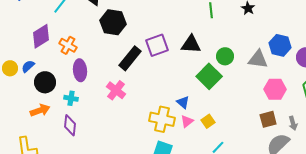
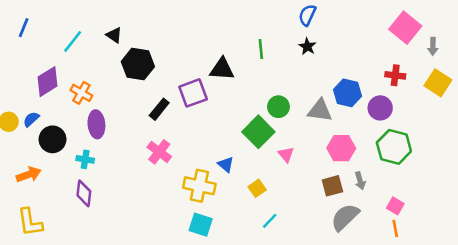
black triangle: (191, 44) -> (222, 69), moved
black rectangle: (130, 58) -> (159, 109), size x0.7
pink cross: (116, 90) -> (159, 152), moved
orange arrow: (40, 110) -> (29, 174), moved
pink triangle: (187, 121) -> (286, 154), moved, turned -32
gray arrow: (293, 123) -> (360, 181), moved

